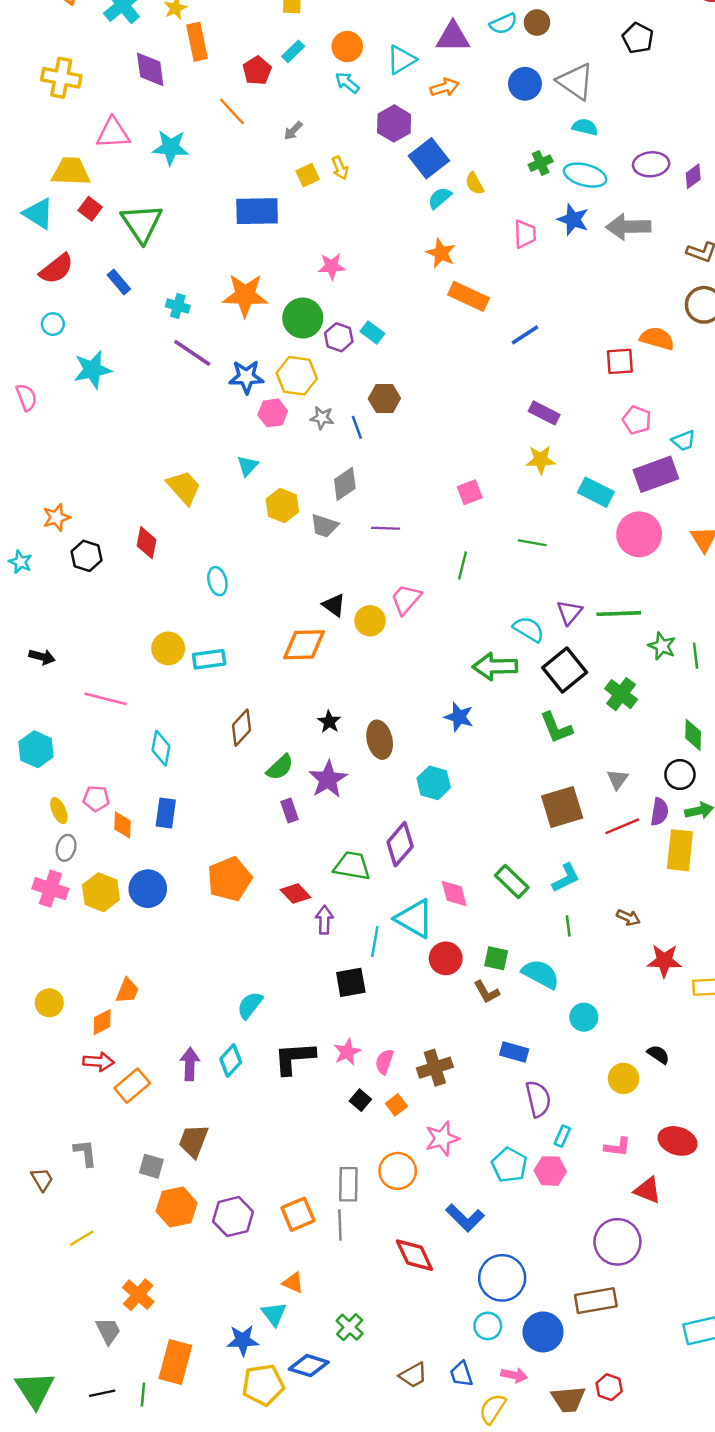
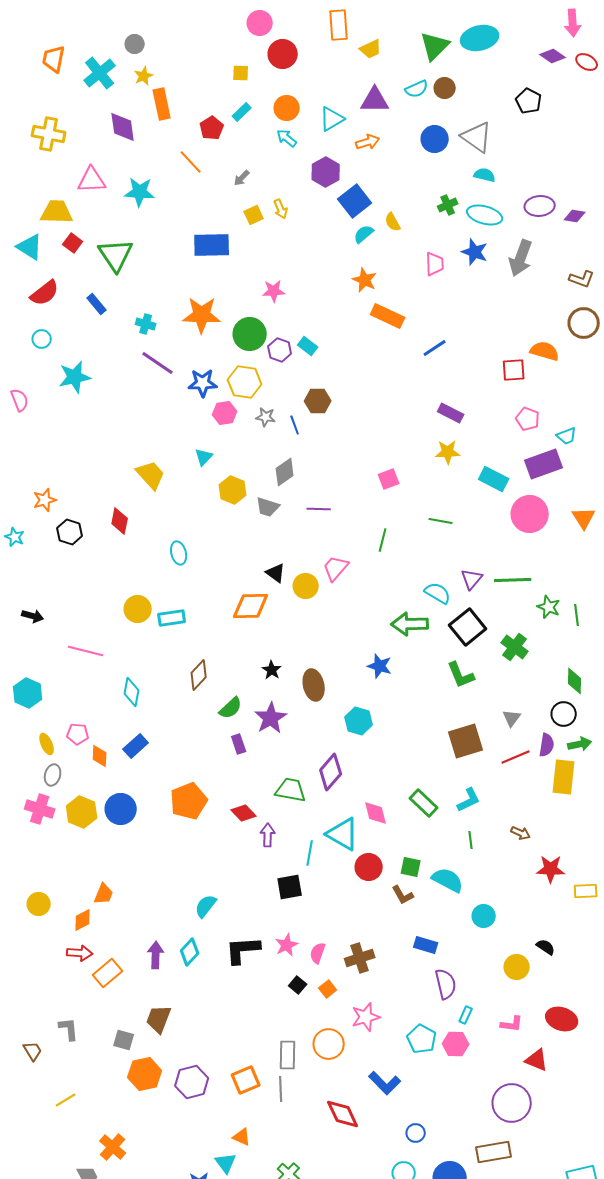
purple diamond: (693, 176) -> (575, 216), turned 45
gray arrow: (628, 227) -> (521, 258), turned -69
blue rectangle: (166, 813) -> (136, 746), turned 40
blue circle: (502, 1278) -> (416, 1133), size x0.5

